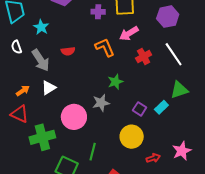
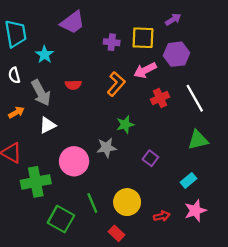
purple hexagon: (168, 17) -> (176, 54), moved
orange L-shape: (105, 47) -> (116, 84), turned 60
orange arrow: (23, 91) -> (16, 112), moved
cyan rectangle: (161, 107) -> (189, 180), moved
yellow circle: (132, 137) -> (127, 202), moved
green line: (93, 152) -> (92, 203), turned -42

